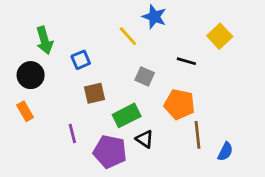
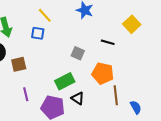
yellow line: (128, 36) -> (45, 15), moved
blue square: (81, 60) -> (38, 33), moved, turned 32
brown square: (95, 93) -> (19, 64), moved
blue semicircle: (225, 152) -> (136, 107), turned -56

